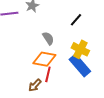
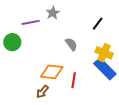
orange diamond: (44, 59) -> (52, 72), moved
brown arrow: (35, 85) -> (42, 92), moved

